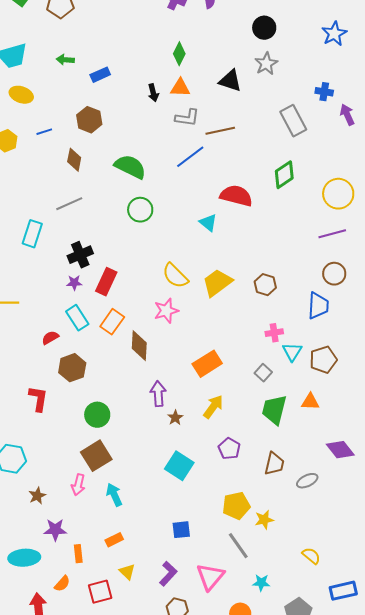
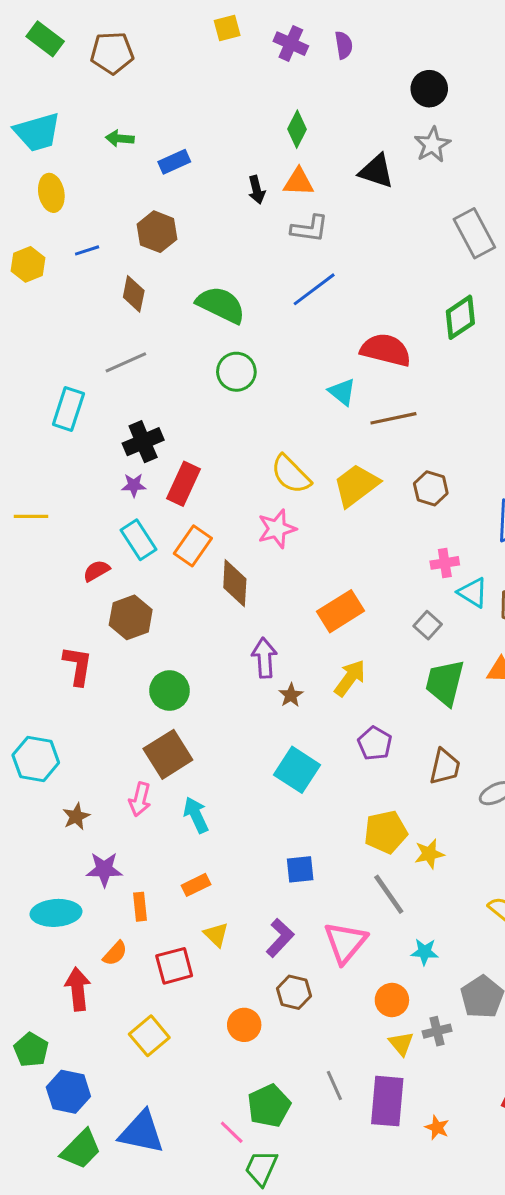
yellow ellipse: (21, 95) -> (51, 193), turned 60
brown line: (220, 131) -> (393, 418), moved
cyan triangle: (292, 352) -> (473, 593), turned -30

